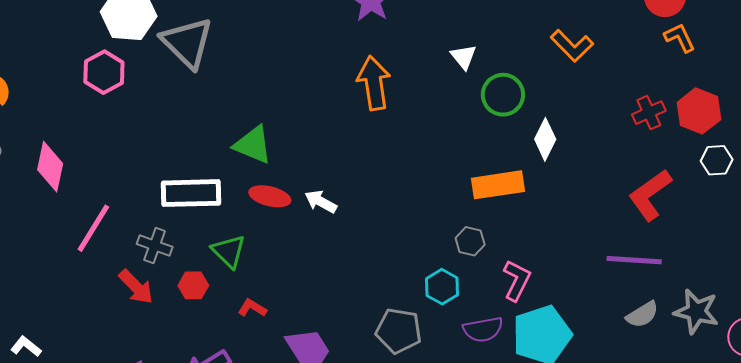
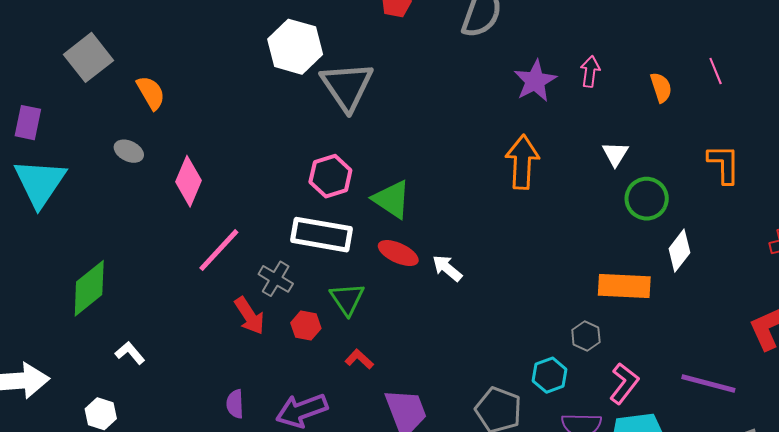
orange L-shape: (572, 46) -> (724, 164), turned -147
pink hexagon: (104, 72) -> (330, 176), moved
purple line: (634, 260) -> (708, 383), moved

